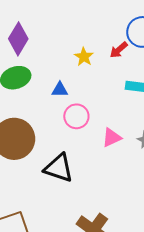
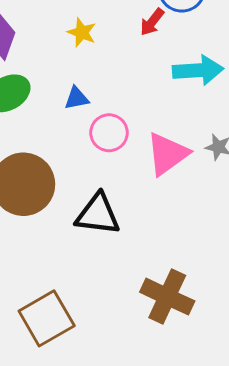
yellow star: (84, 57) -> (82, 32), moved
pink triangle: (112, 138) -> (167, 154), size x1.5

